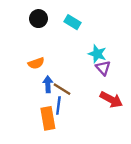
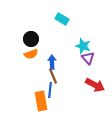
black circle: (38, 19) -> (31, 39), moved
blue arrow: (48, 84) -> (52, 62), moved
brown line: (62, 89) -> (53, 76), turned 35

